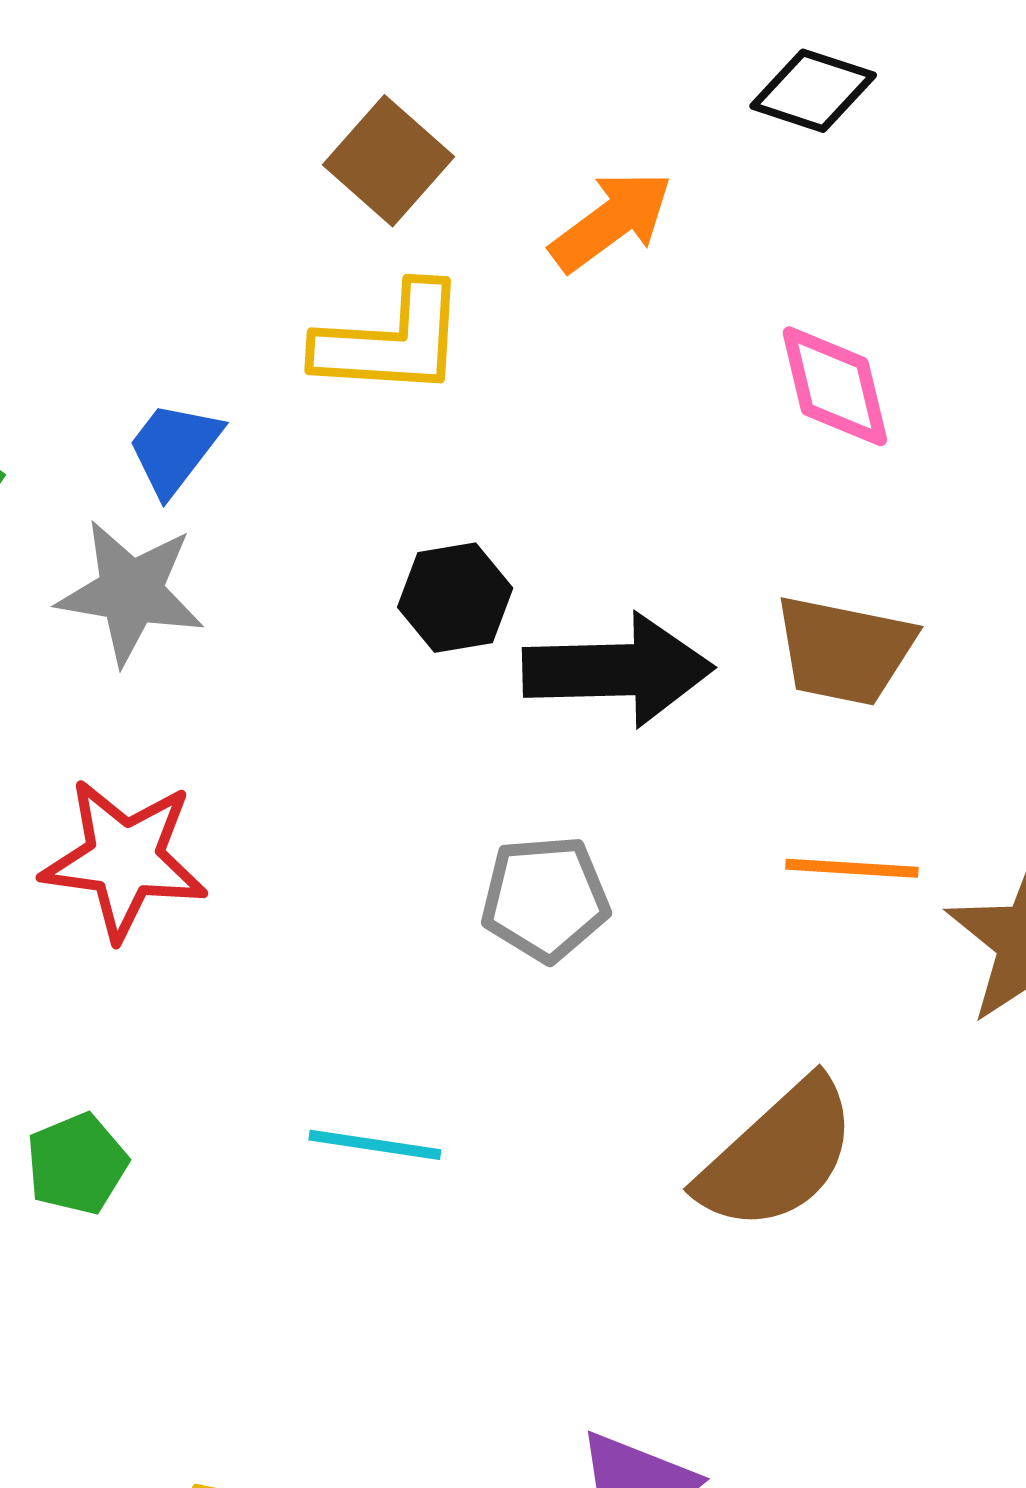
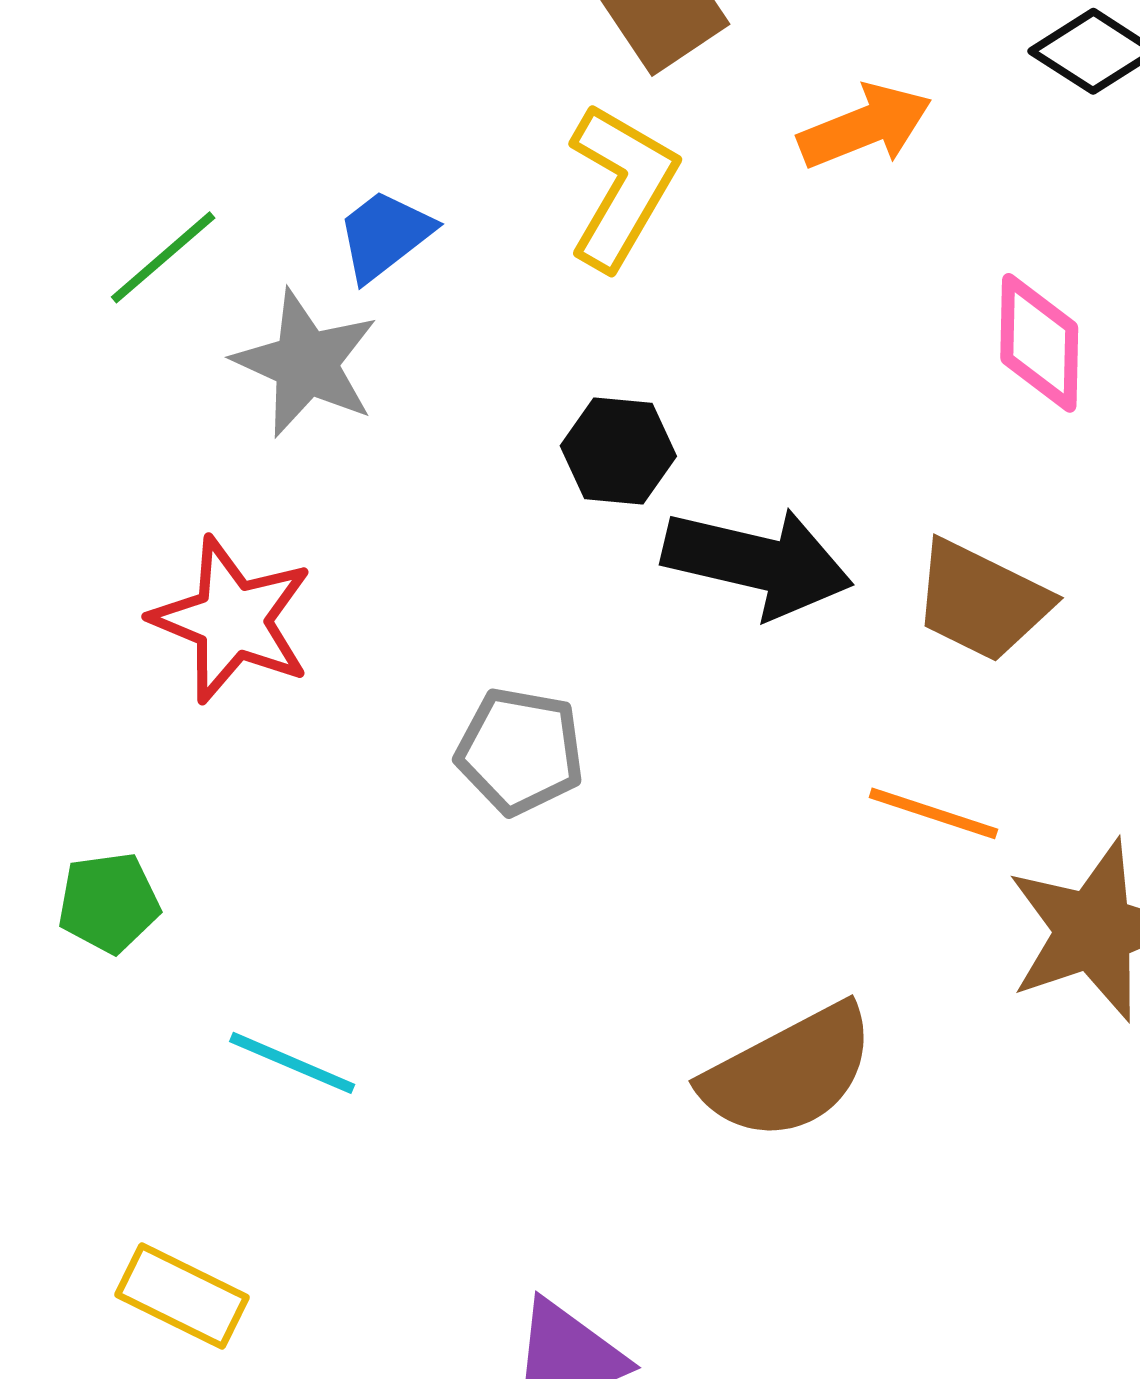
yellow L-shape: (391, 341) -> (622, 186), turned -78
gray pentagon: (545, 899) -> (520, 751), moved
cyan line: (375, 1145) -> (292, 1063), moved

